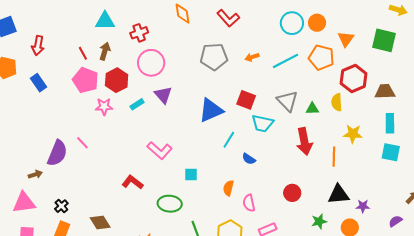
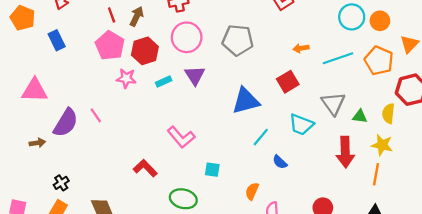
gray pentagon: (214, 57) -> (238, 40), moved
red square: (246, 100) -> (288, 82), moved, turned 30
yellow star: (353, 134) -> (382, 145), moved
pink triangle: (24, 203) -> (35, 90), moved

